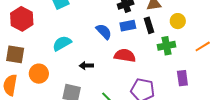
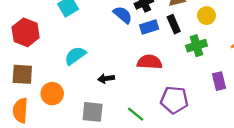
blue semicircle: (104, 32) -> (123, 15), moved

